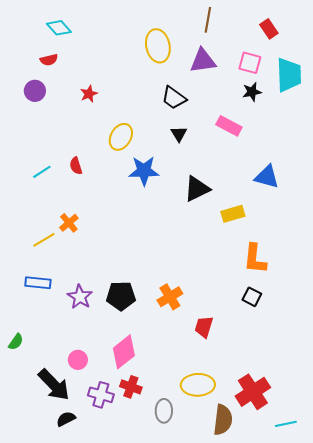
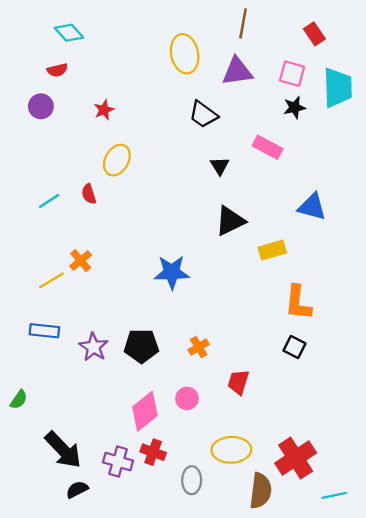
black triangle: (179, 134) -> (220, 166), moved
yellow ellipse: (121, 137) -> (117, 160), moved
blue star: (144, 171) -> (172, 272), moved
orange cross: (170, 297) -> (199, 347), size x0.7
pink circle: (78, 360) -> (187, 398), moved

